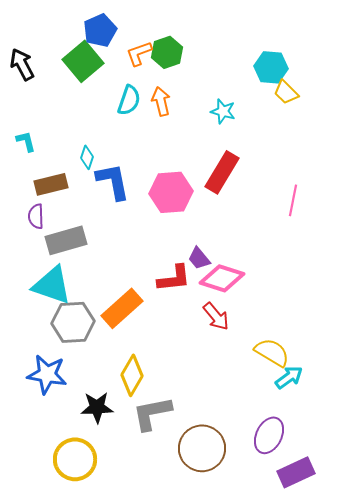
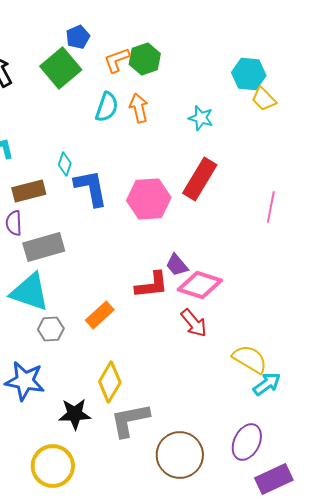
blue pentagon: (100, 30) -> (78, 37), size x0.7
orange rectangle: (122, 308) -> (100, 315), size x0.7
gray hexagon: (73, 322) -> (51, 329), size x0.6

